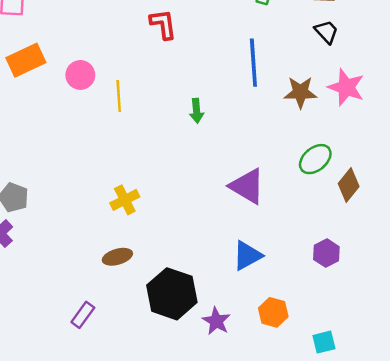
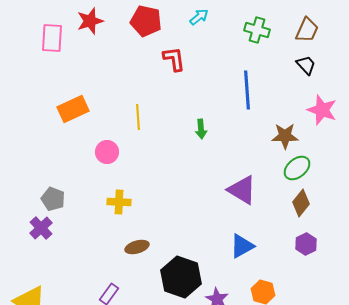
orange rectangle: (26, 60) -> (73, 109), moved
pink circle: (80, 75) -> (107, 152), moved
brown star: (300, 92) -> (285, 136), moved
brown diamond: (349, 185) -> (301, 203), moved
yellow cross: (125, 200) -> (119, 202), moved, turned 30

